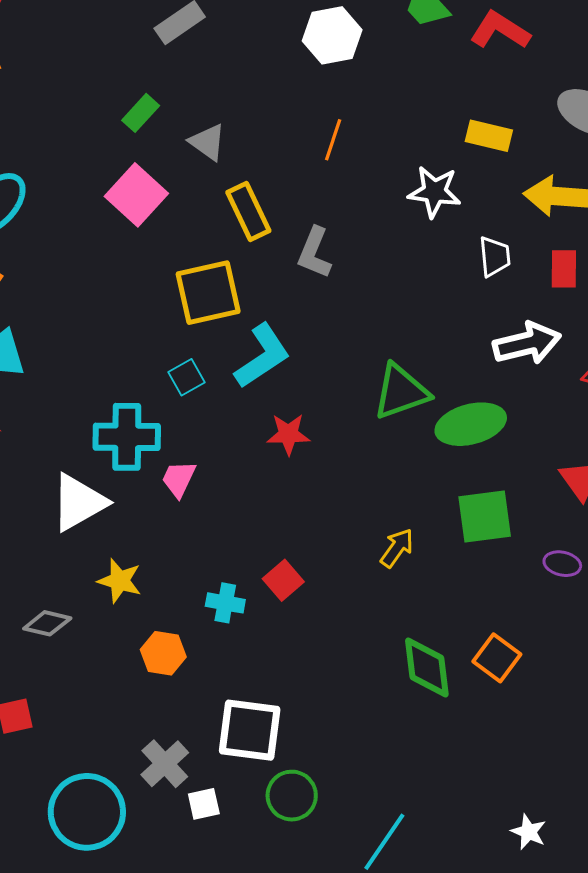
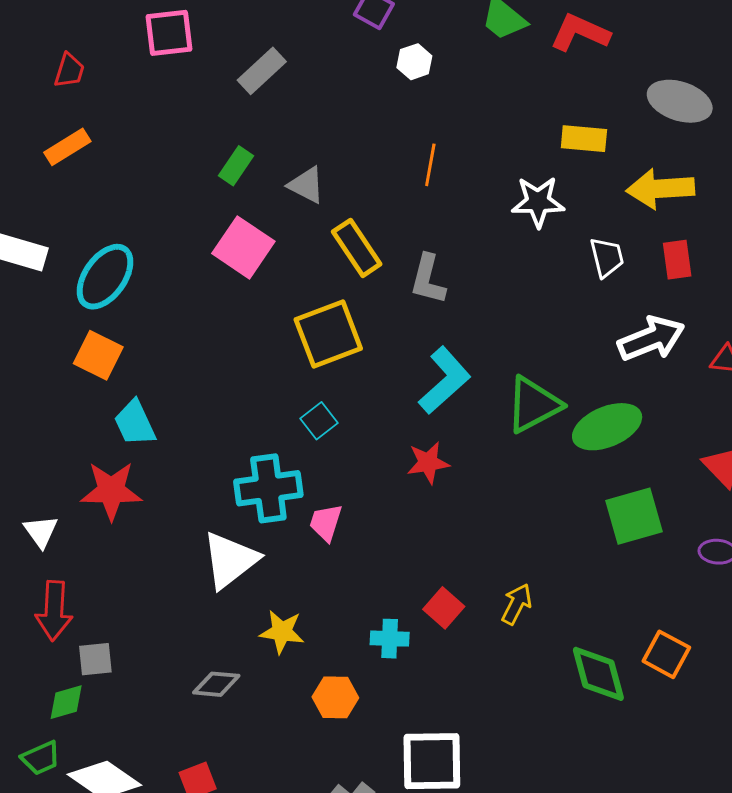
white hexagon: (332, 35) -> (414, 62), size x0.6
cyan L-shape: (262, 356) -> (445, 380), moved
yellow arrow: (397, 548) -> (517, 604), moved

